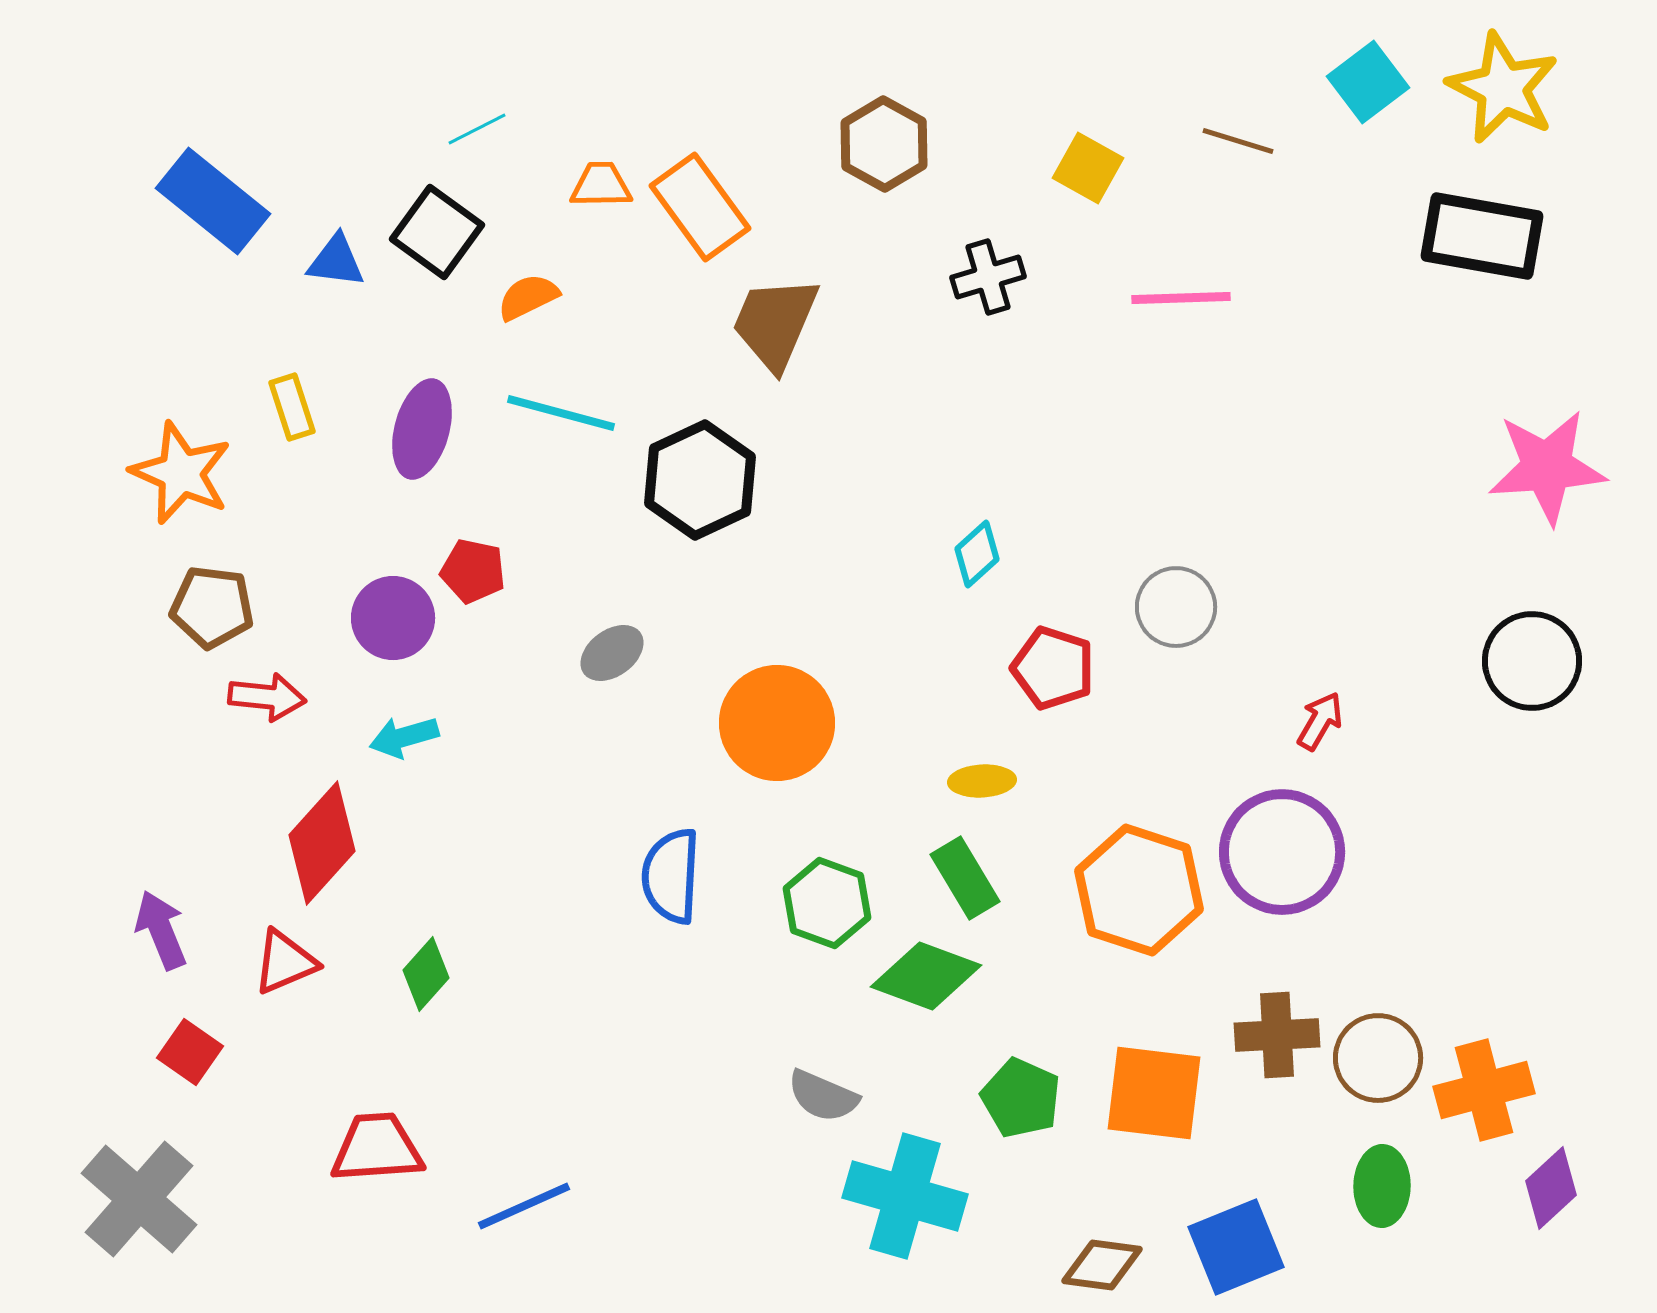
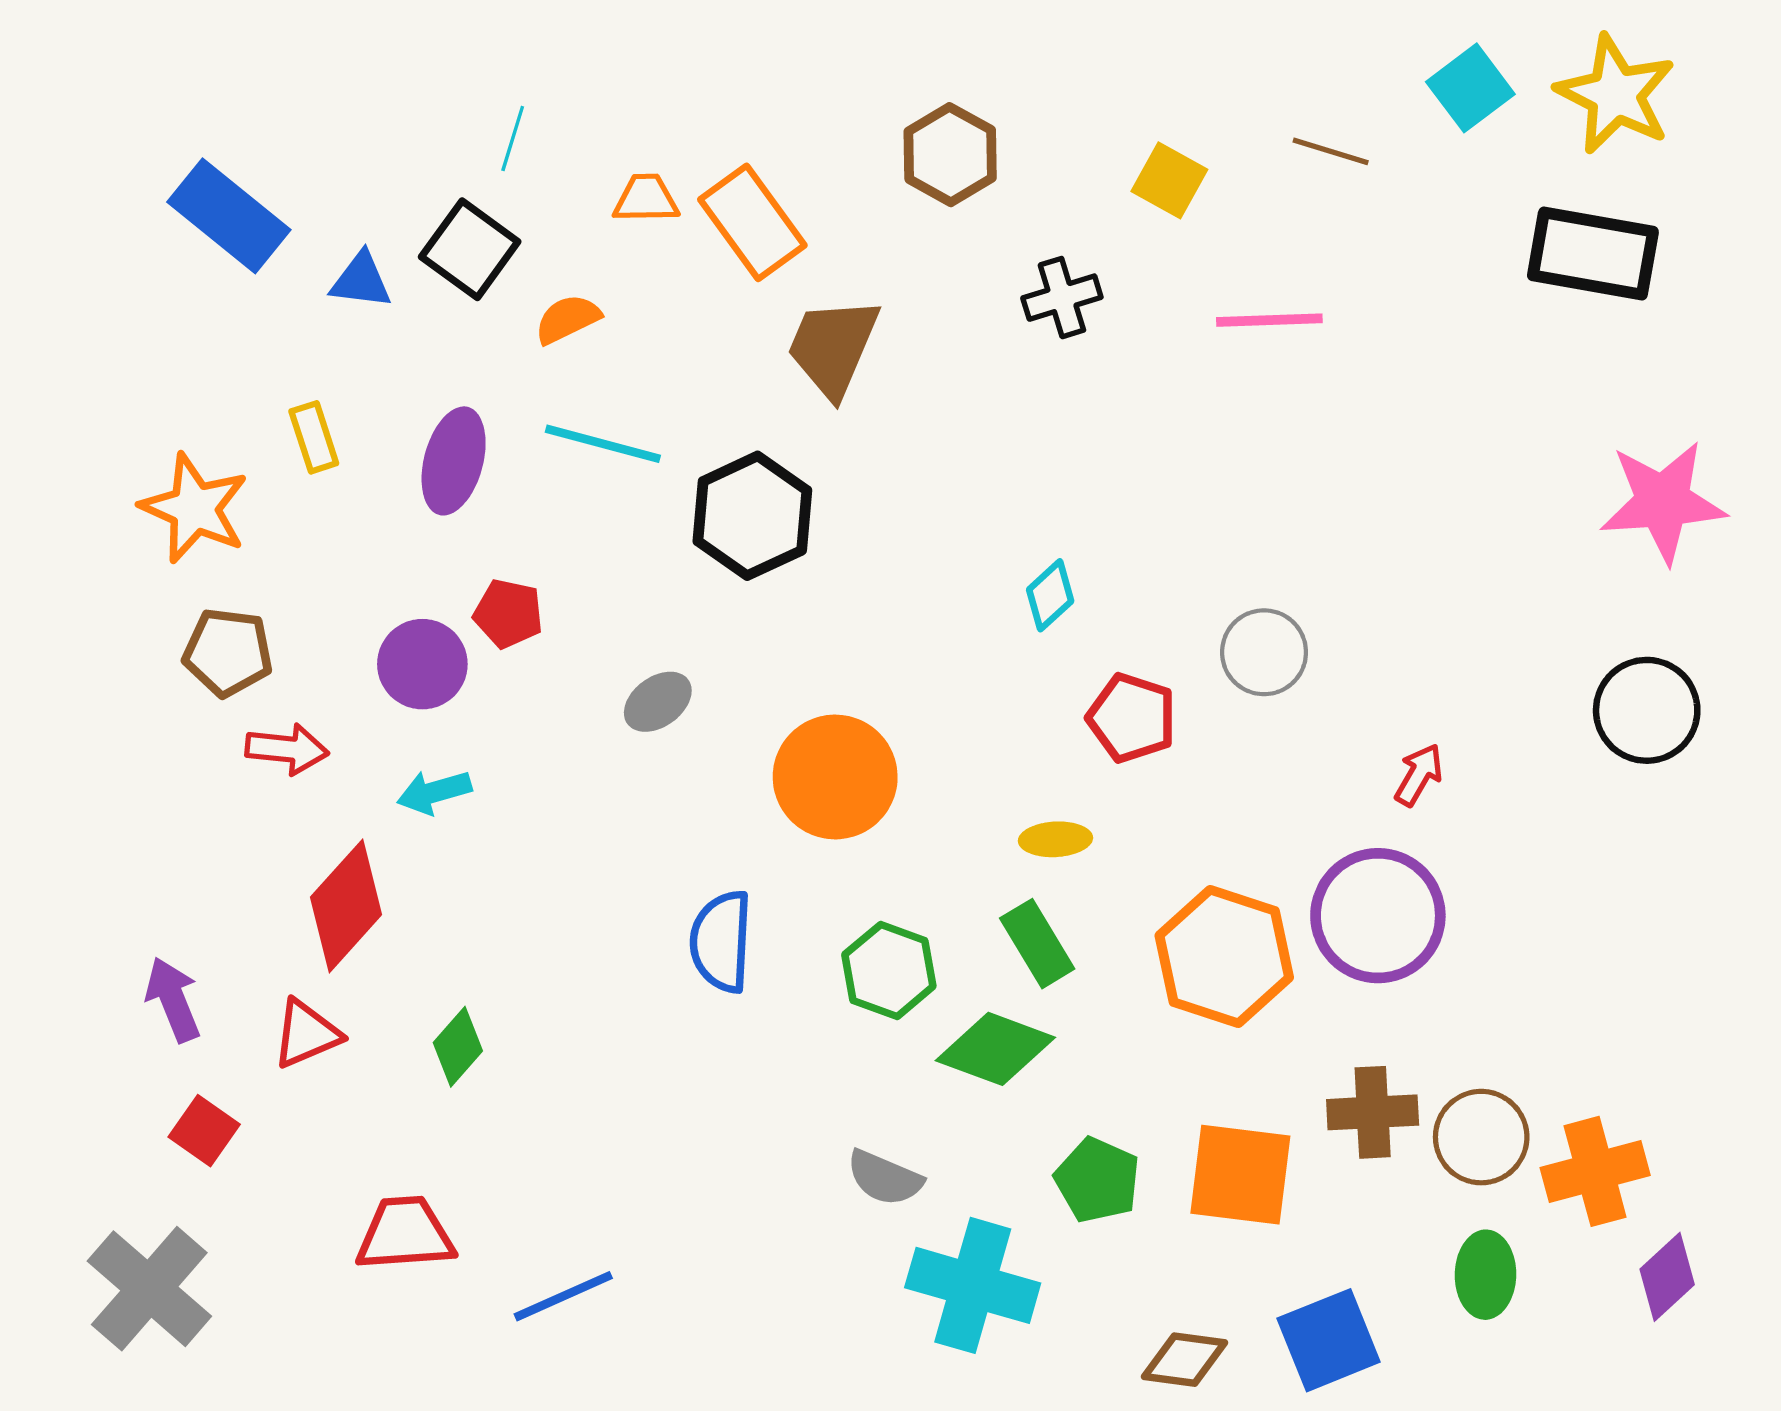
cyan line: (477, 129) -> (513, 138), turned -46

